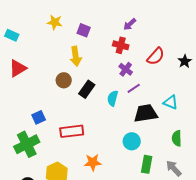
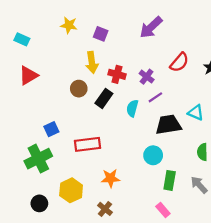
purple arrow: (130, 24) -> (151, 27), size x1.6
red cross: (121, 45) -> (117, 74), moved

